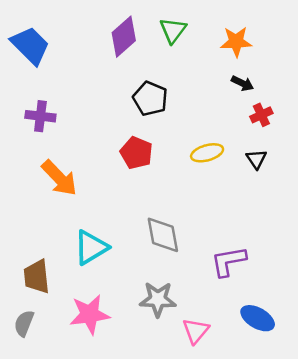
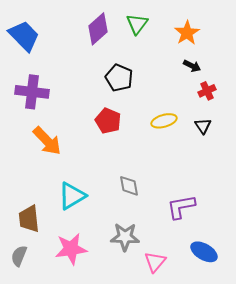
orange star: (236, 42) -> (187, 33), turned -30
purple cross: (40, 116) -> (32, 92), size x1.4
gray diamond: (163, 235) -> (129, 186), size x0.7

